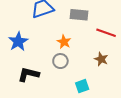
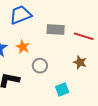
gray rectangle: (79, 15) -> (56, 30), moved
orange star: (64, 42) -> (23, 47), moved

